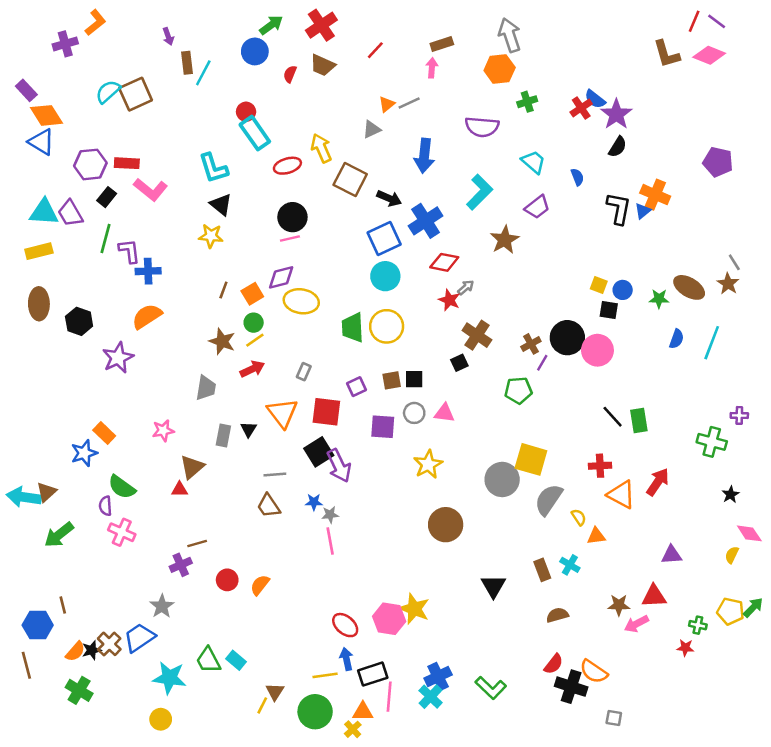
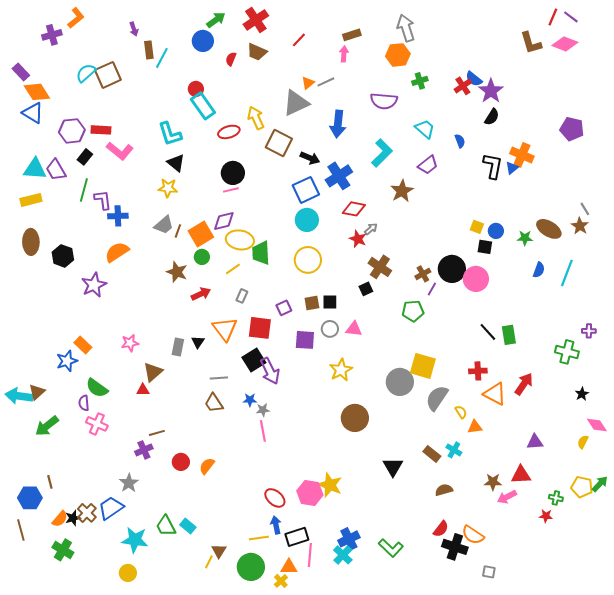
gray triangle: (372, 129) -> (296, 103), size x1.8
orange square: (252, 294) -> (201, 234), size x1.4
green trapezoid: (353, 328) -> (261, 253), moved
yellow line: (255, 340) -> (233, 269), moved
gray trapezoid: (206, 388) -> (164, 225), moved, turned 40
brown rectangle: (542, 570) -> (432, 454), turned -30

